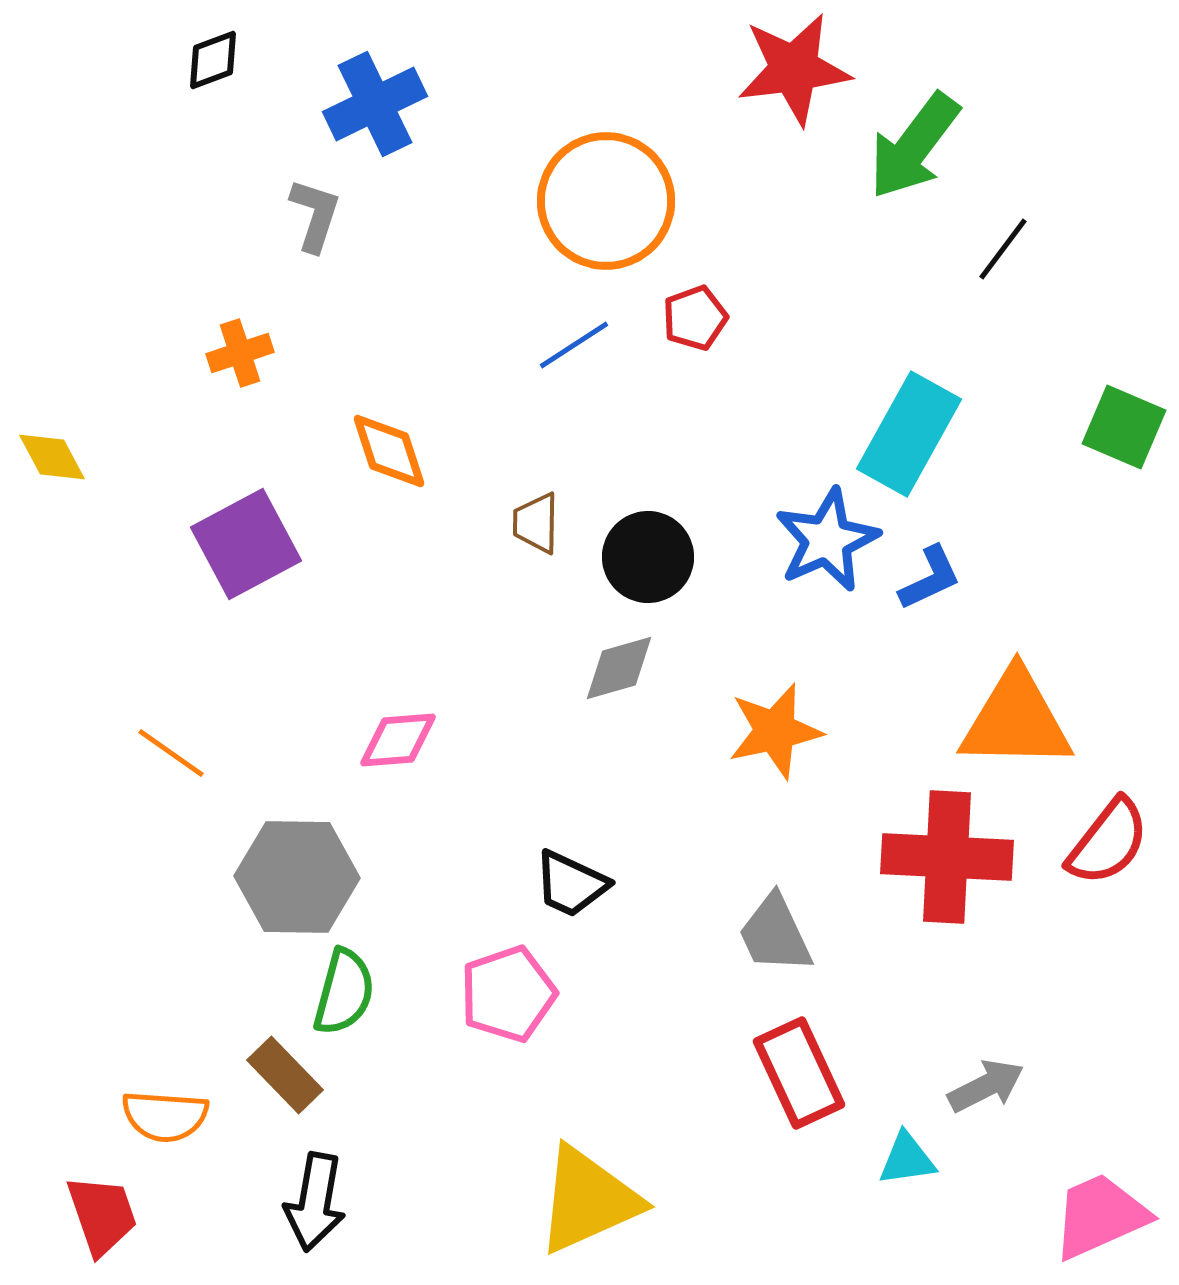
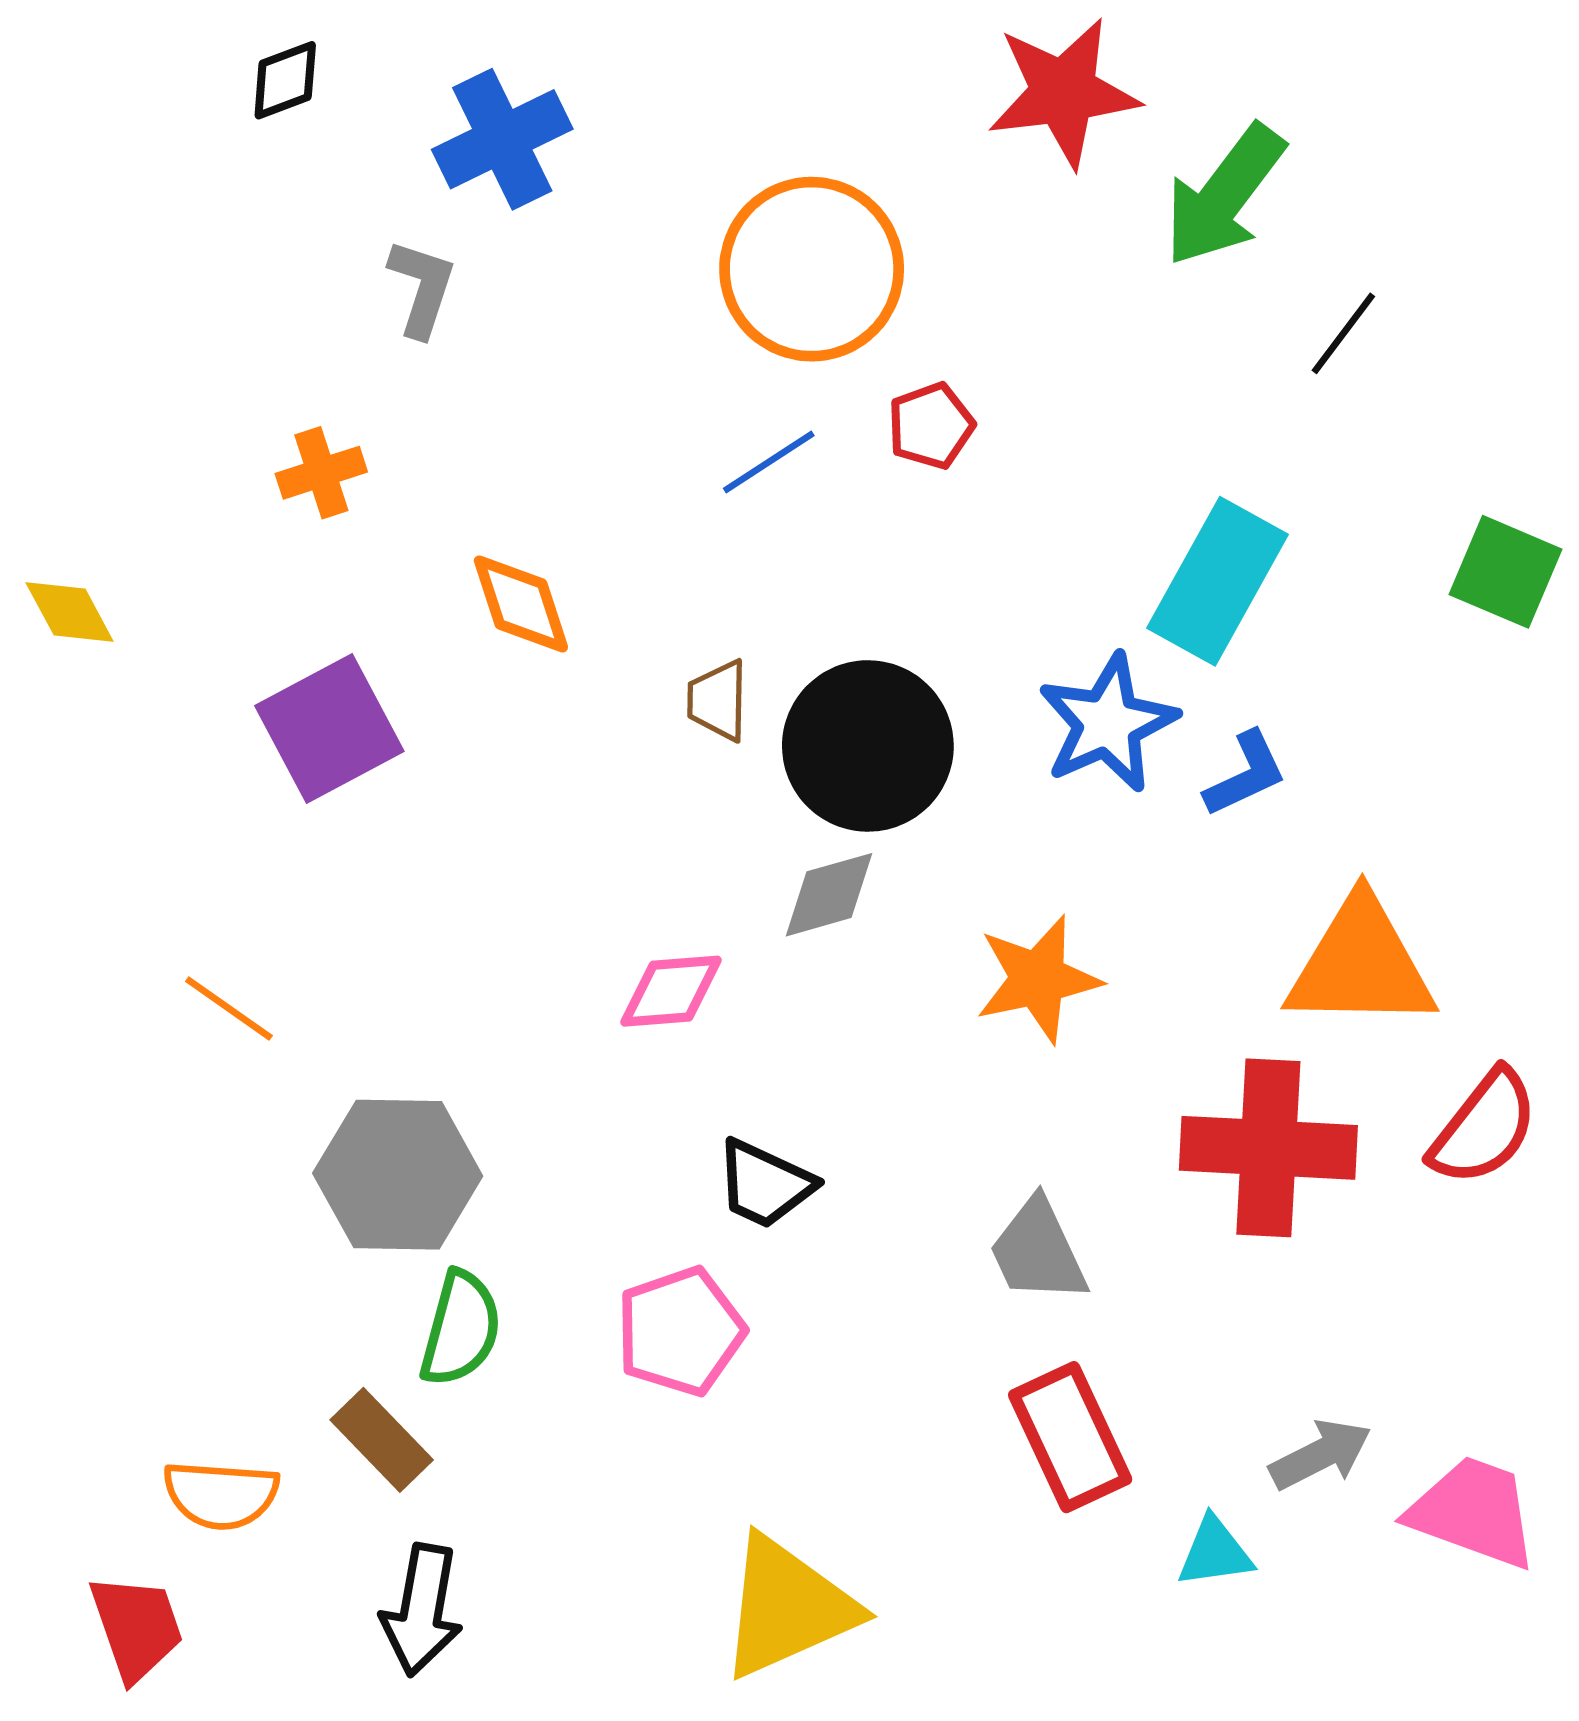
black circle: (648, 557) -> (868, 746), size x1.4
pink diamond: (398, 740) -> (671, 991), moved
pink trapezoid: (1100, 1216) -> (1473, 1512), moved, turned 44

